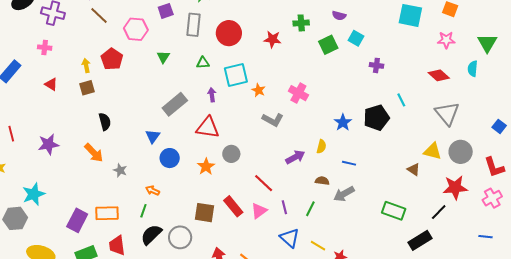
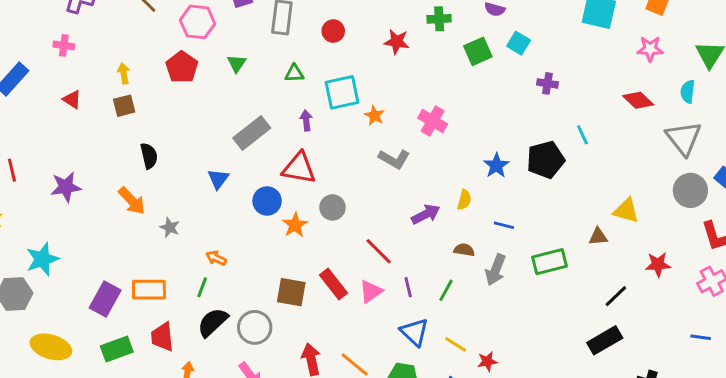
red circle: (229, 33) -> (333, 31), size x0.6
red pentagon: (112, 59) -> (182, 67), moved
gray triangle: (447, 113) -> (684, 138), moved
gray circle: (461, 152) -> (690, 190), moved
blue circle: (170, 158) -> (267, 201), moved
brown triangle: (414, 169) -> (598, 237), turned -40
red star: (455, 188) -> (658, 264), size x0.7
gray arrow: (344, 194) -> (496, 270), turned -40
green rectangle: (394, 211) -> (549, 262), moved, turned -35
black line: (439, 212) -> (616, 296), moved

